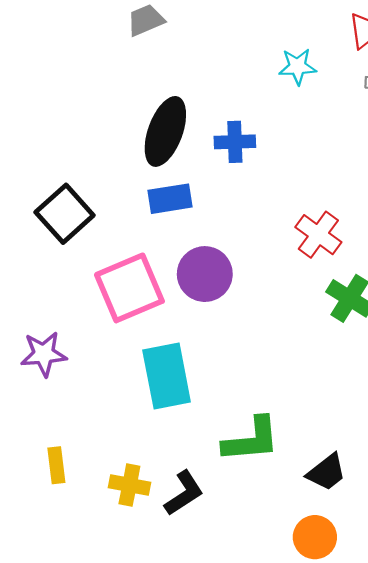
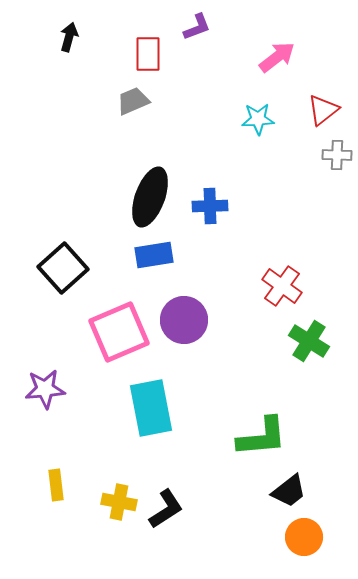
cyan star: (298, 67) -> (258, 119), moved
green L-shape: (251, 440) -> (262, 437), moved
orange circle: (315, 537) -> (304, 537), moved

